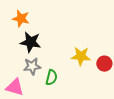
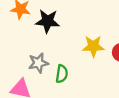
black star: (31, 42) -> (48, 21), moved

